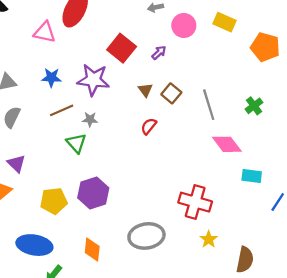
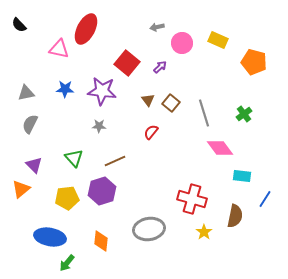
brown line: (62, 110) -> (115, 161), moved
green triangle: (76, 143) -> (74, 158), moved
brown semicircle: (245, 260) -> (235, 216), moved

